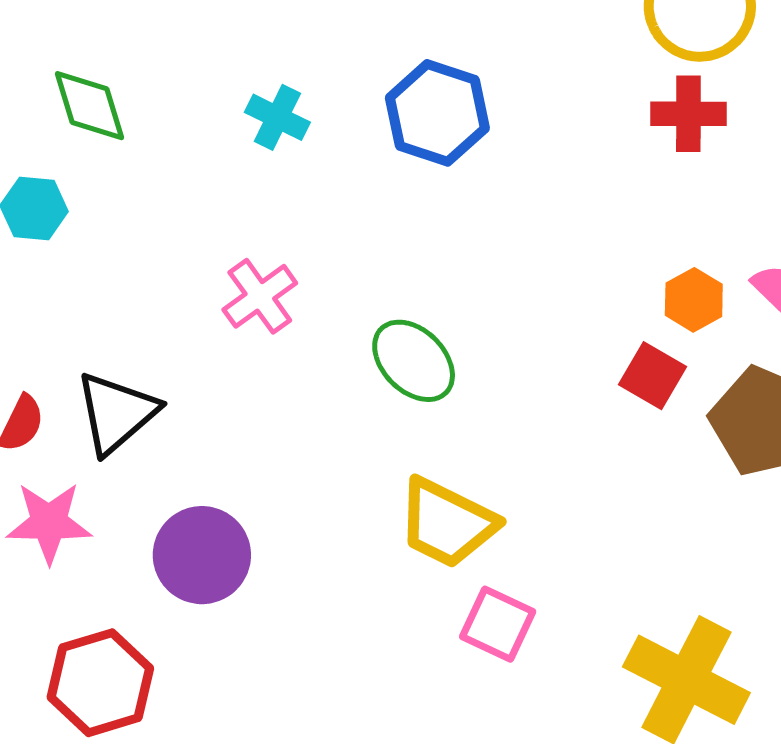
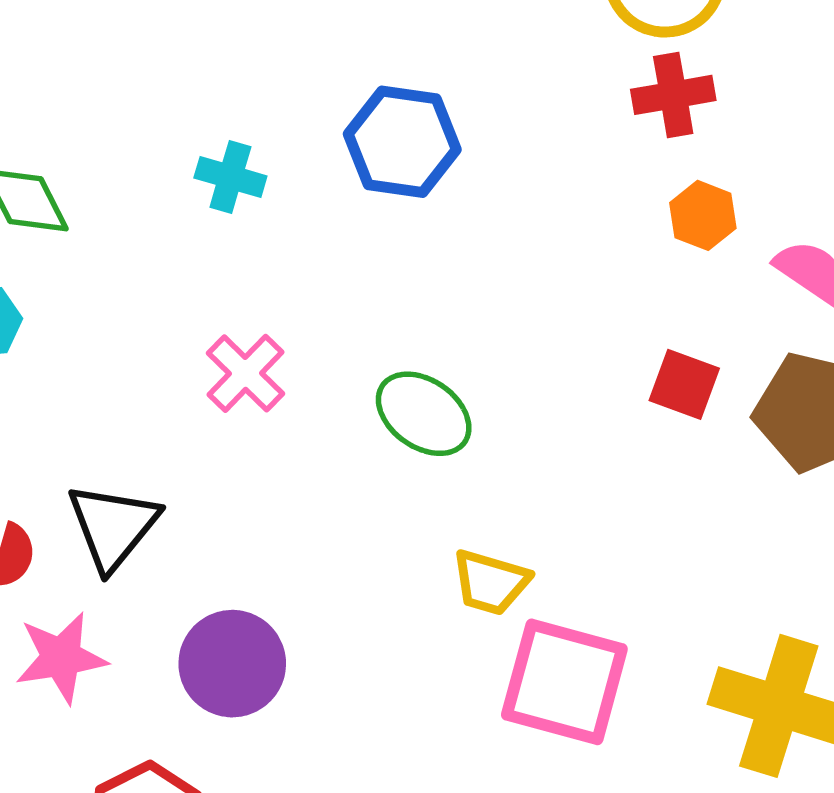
orange hexagon: (694, 300) -> (703, 215), moved
yellow trapezoid: (447, 523) -> (491, 582), size x0.7
pink square: (498, 624) -> (564, 682), size x1.6

